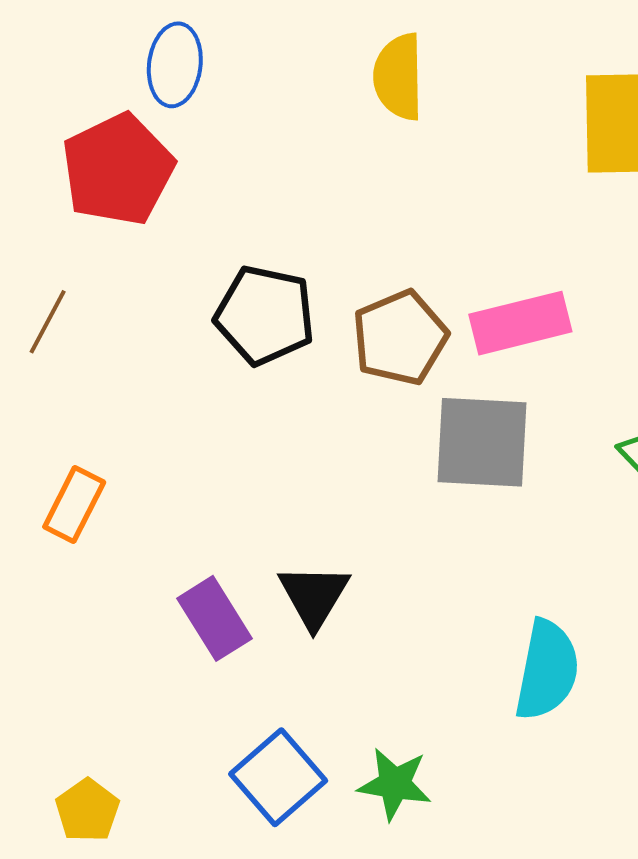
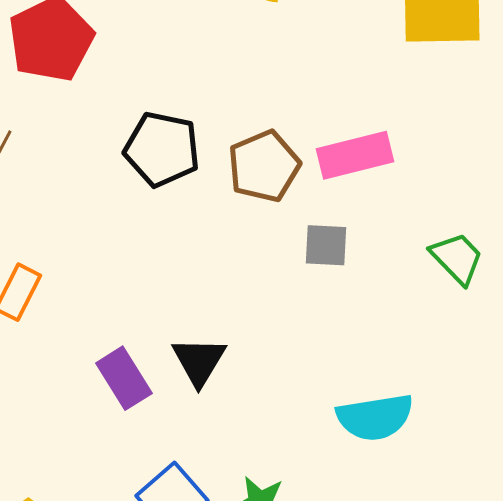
gray square: (482, 442) -> (326, 245), size x0.6
cyan semicircle: (547, 670) -> (375, 417), turned 70

